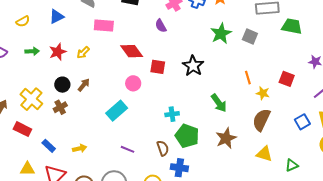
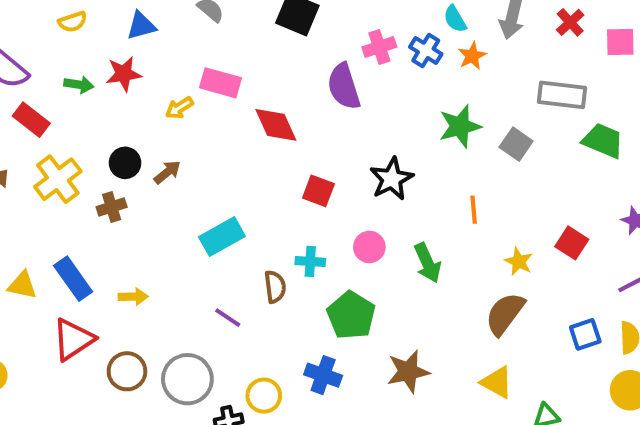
pink rectangle: (104, 26) -> (220, 83), moved
purple semicircle: (161, 26) -> (344, 86), size x1.6
red star: (58, 52) -> (124, 74), moved
red square: (158, 67) -> (318, 191), moved
orange line: (248, 78) -> (474, 210), moved
pink circle: (133, 83) -> (369, 247), moved
cyan cross: (172, 114) -> (310, 261), moved
red rectangle: (22, 129) -> (31, 120), moved
brown star: (226, 138) -> (408, 372), moved
blue rectangle: (49, 146) -> (73, 279), size x1.5
brown semicircle: (163, 148) -> (275, 287), moved
yellow triangle: (27, 169) -> (22, 285), moved

